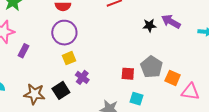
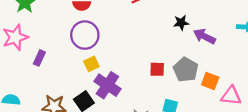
purple arrow: (171, 22) -> (204, 36), moved
red square: (128, 74) -> (157, 69), moved
purple cross: (82, 77) -> (107, 85), size x1.6

